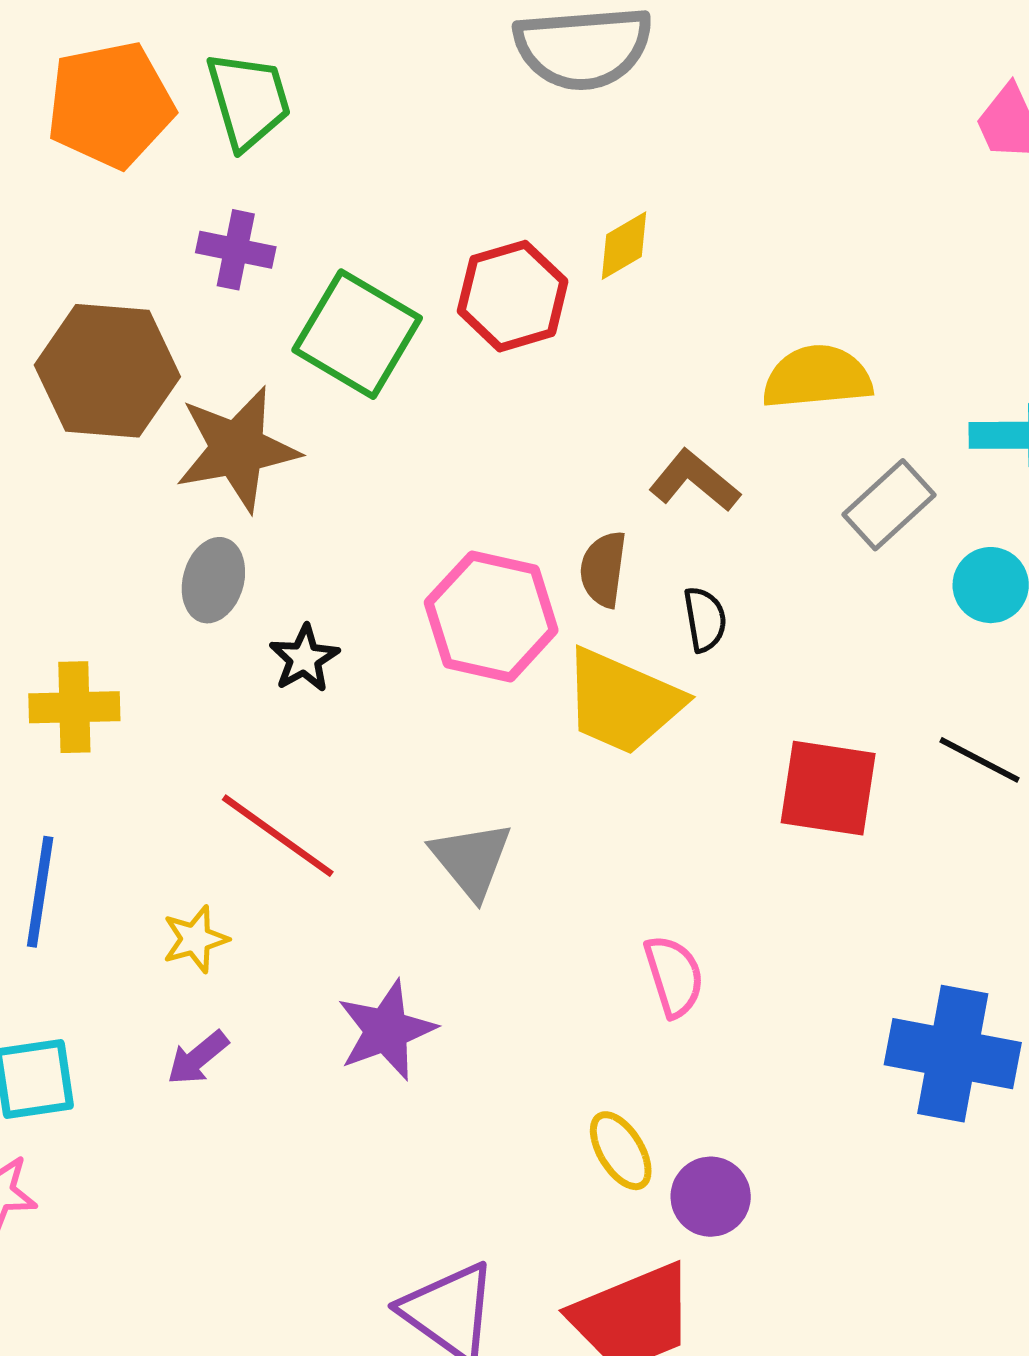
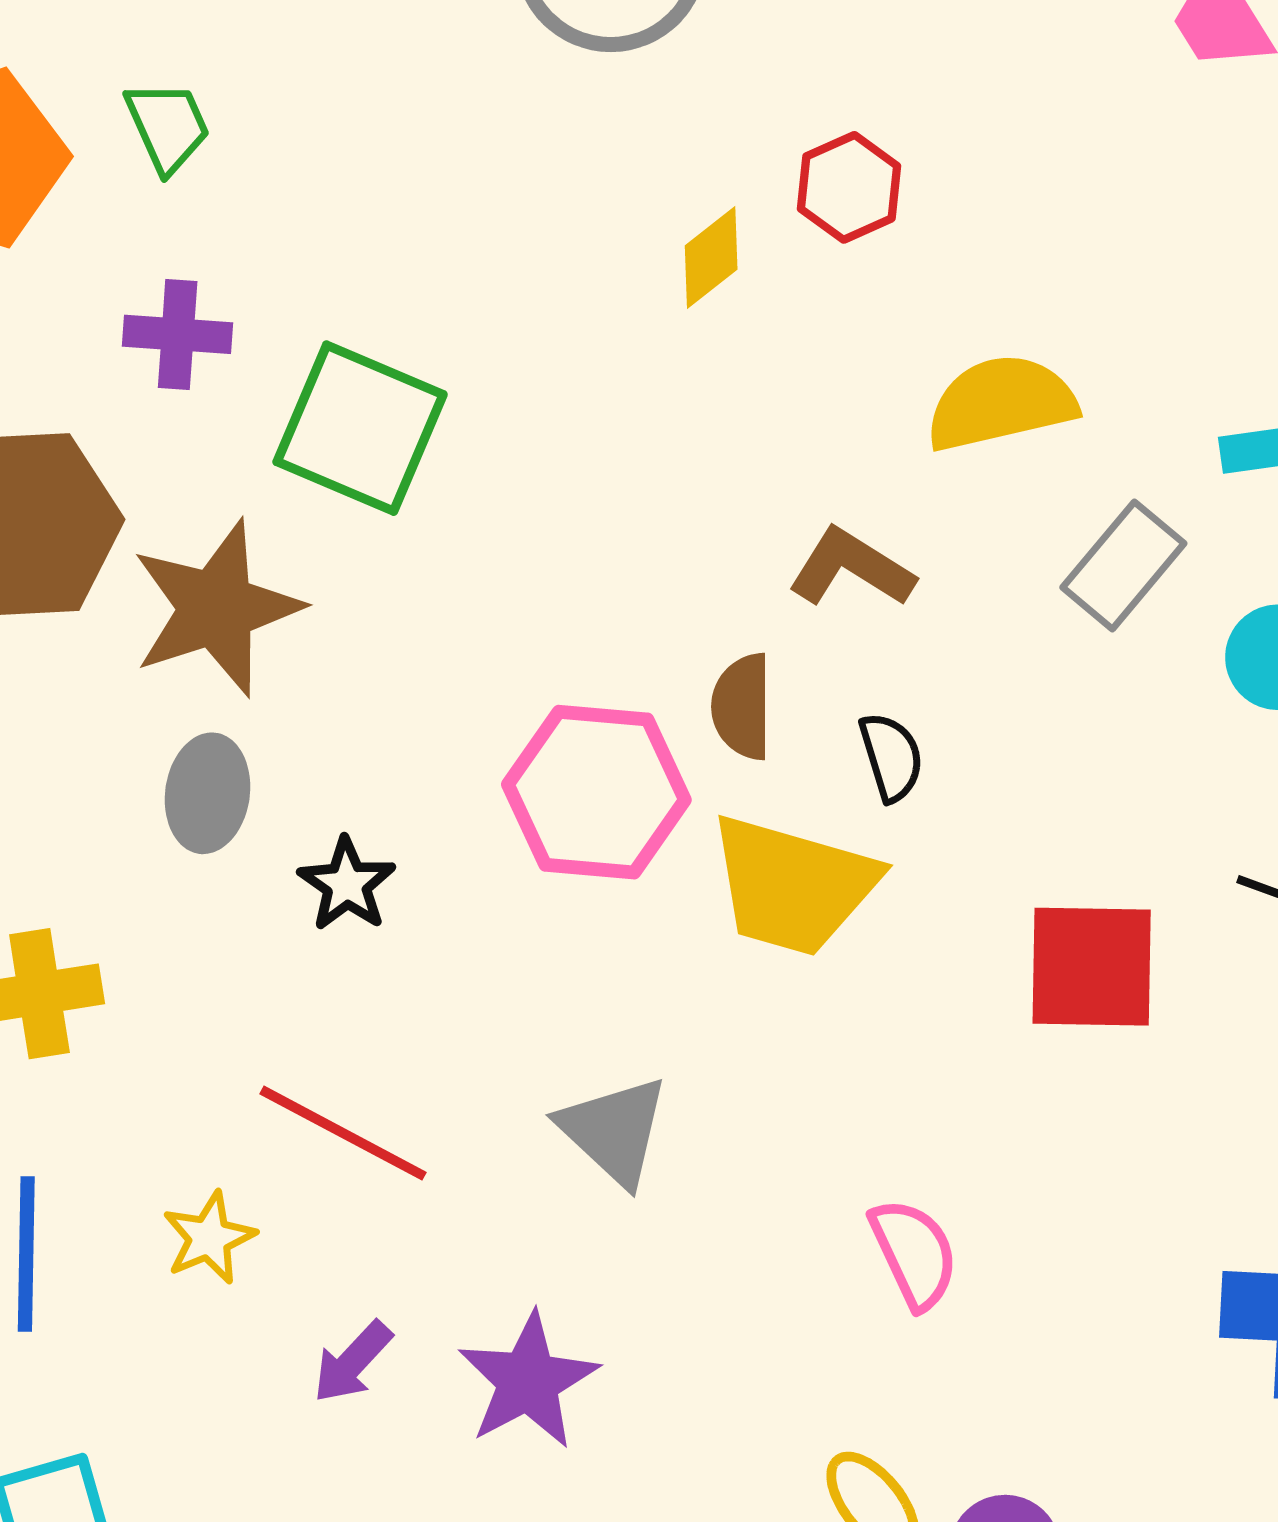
green trapezoid: (248, 100) -> (168, 126), size x0.7
red hexagon: (513, 296) -> (849, 187), moved, size x0.7
yellow star: (195, 939) -> (209, 1238), moved
purple arrow: (198, 1058) -> (352, 1362), moved

